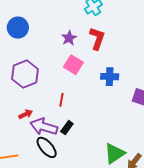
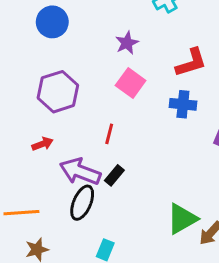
red L-shape: (97, 39) -> (191, 63), moved, turned 50
red arrow: (26, 114) -> (42, 144), moved
black ellipse: (47, 147) -> (82, 203), turned 60

